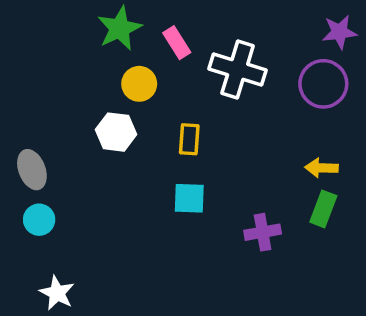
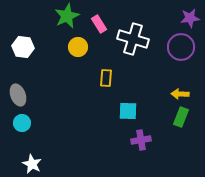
white hexagon: (116, 132) -> (23, 47), moved
cyan square: (189, 198) -> (128, 111), moved
purple cross: (263, 232) -> (141, 140), moved

